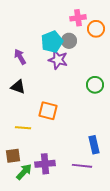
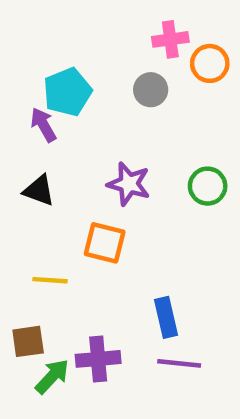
cyan pentagon: (52, 42) -> (67, 92), moved
purple star: (58, 60) -> (129, 184), moved
blue rectangle: (94, 145) -> (166, 317), moved

